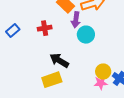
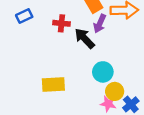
cyan circle: (86, 35) -> (103, 72), moved
black arrow: (59, 60) -> (85, 38), moved

